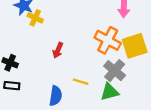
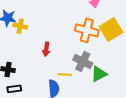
gray cross: (115, 71) -> (83, 61), moved
yellow line: (81, 82) -> (65, 75), moved

